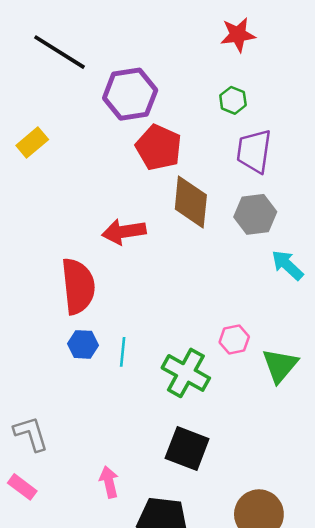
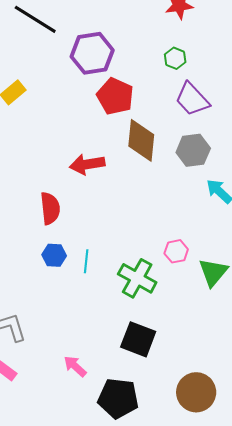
purple trapezoid: (254, 151) -> (192, 99), turned -51
red semicircle: (78, 286) -> (50, 208), size x0.7
pink arrow: (109, 482) -> (75, 366), turned -35

